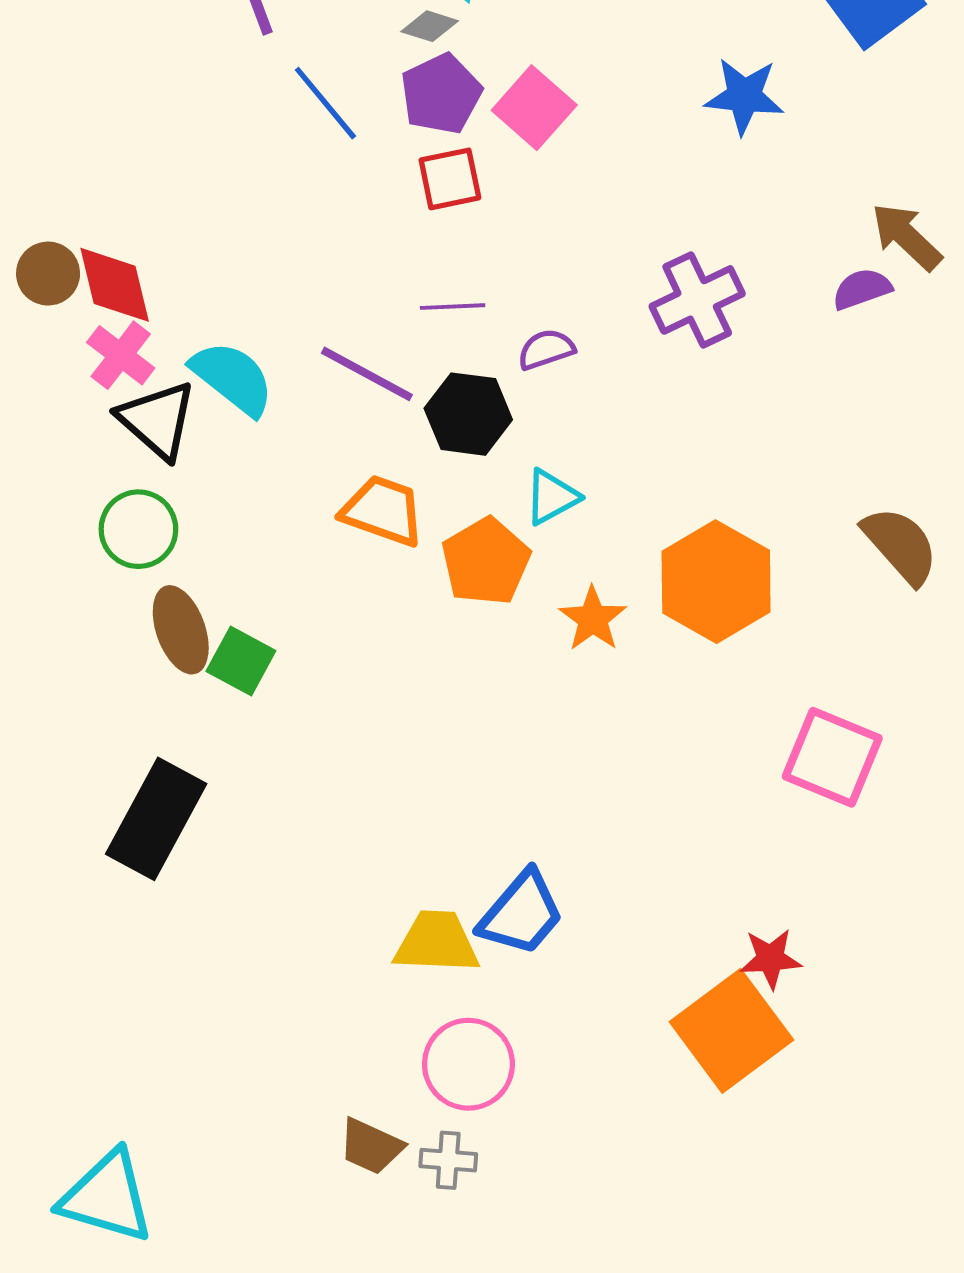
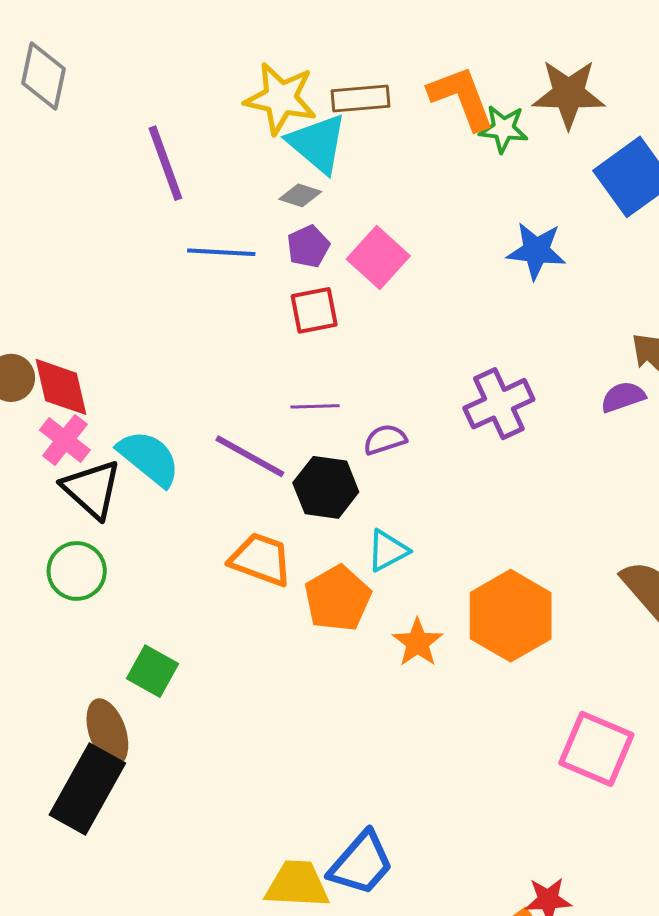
purple pentagon: (441, 94) -> (308, 246), size x0.7
blue line: (325, 103) -> (221, 252), turned -48
brown ellipse: (181, 630) -> (107, 732), moved

